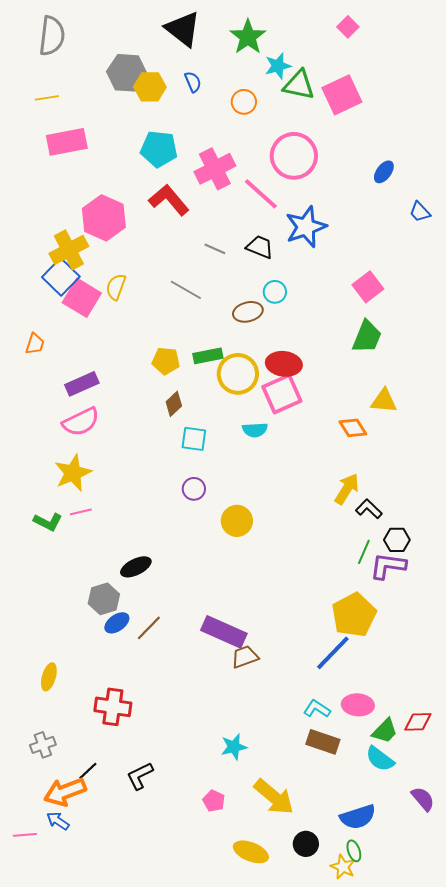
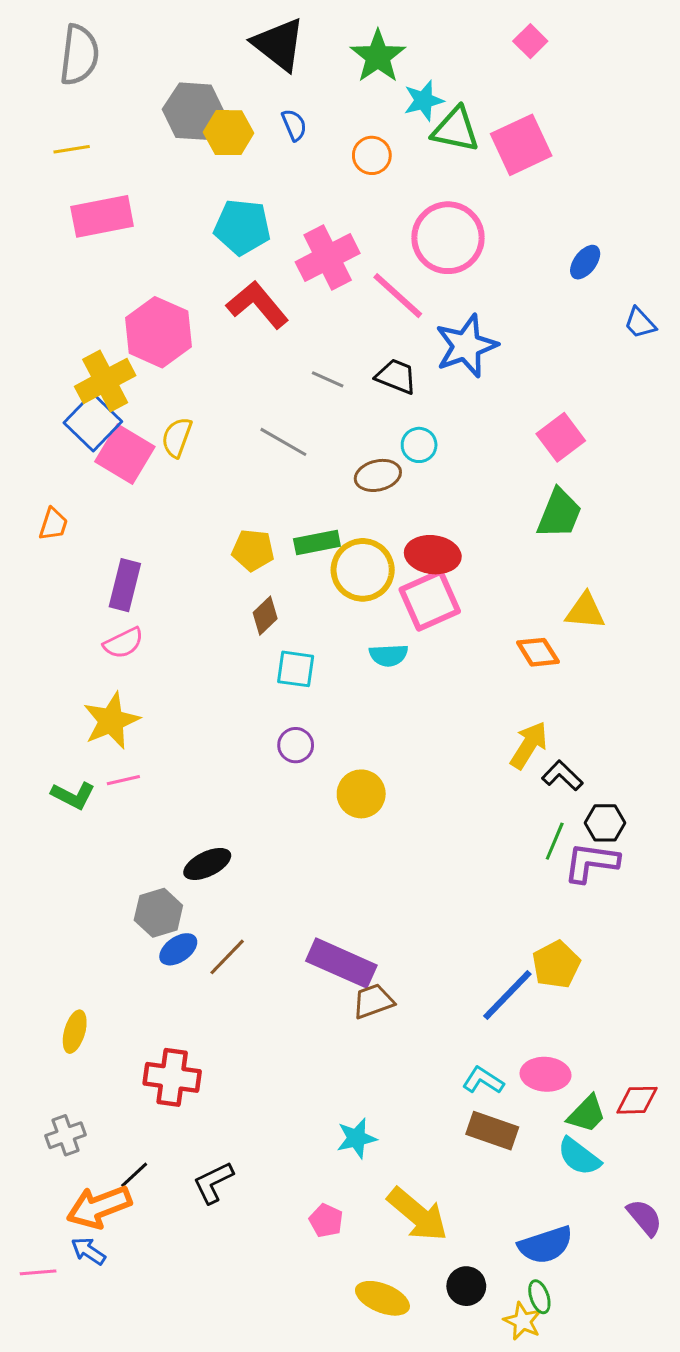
purple rectangle: (82, 384) -> (125, 585), turned -52
pink semicircle: (81, 422) -> (123, 643), size x0.7
yellow pentagon: (354, 615) -> (556, 965), moved, size x0.7

